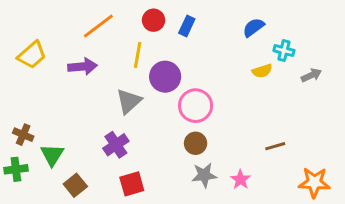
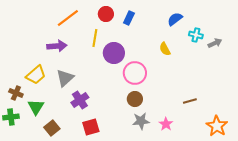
yellow trapezoid: (32, 55) -> (36, 75), moved
yellow semicircle: (262, 71) -> (165, 49), moved, turned 80
gray arrow: (311, 75) -> (215, 43), moved
gray triangle: (129, 101) -> (65, 78), moved
orange star: (314, 182) -> (217, 126), turned 30

